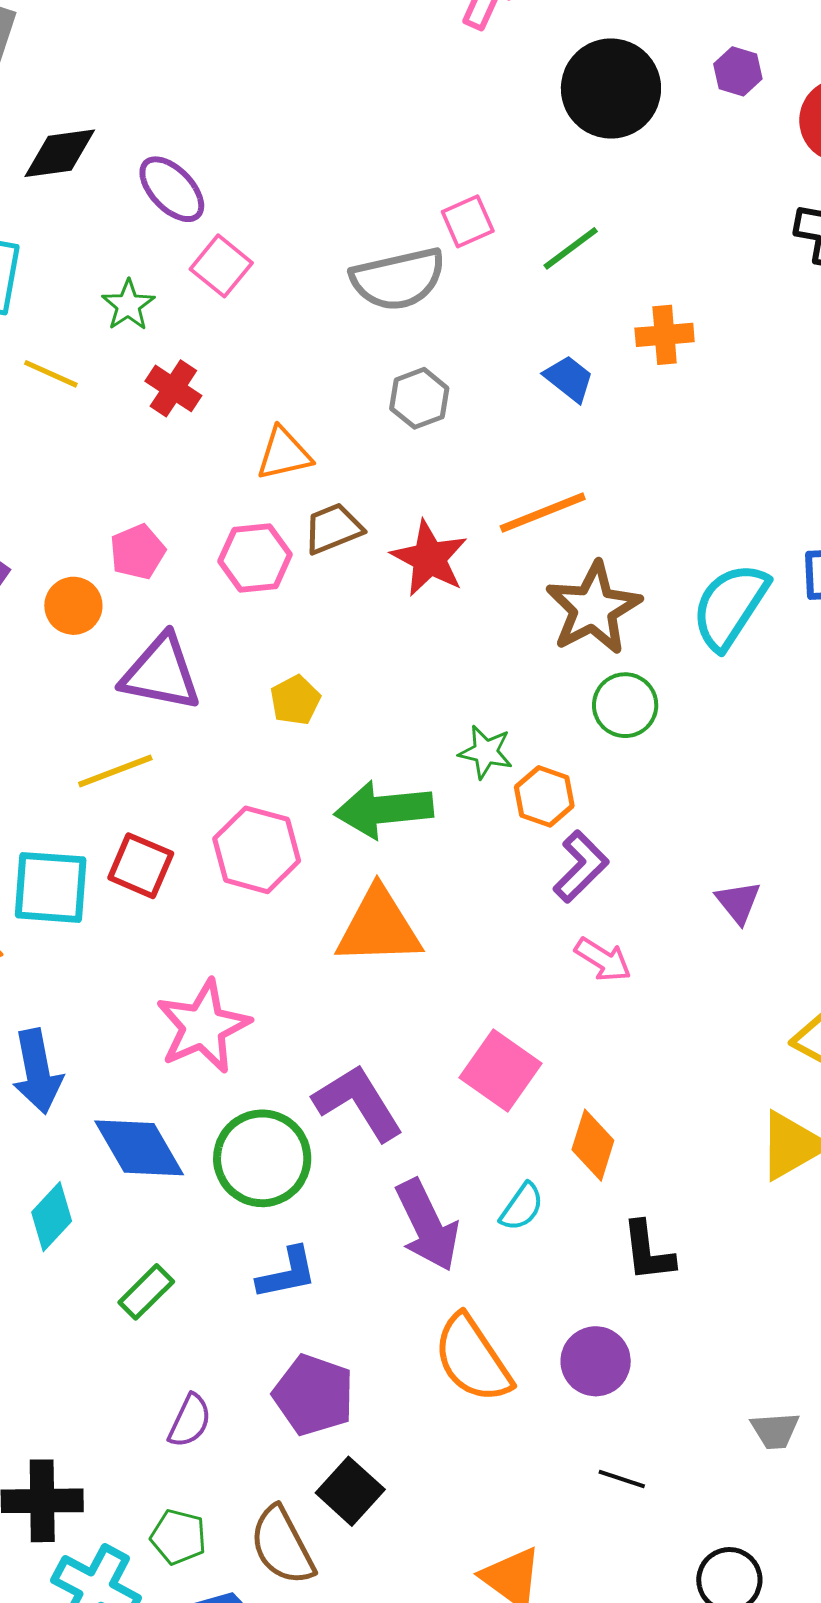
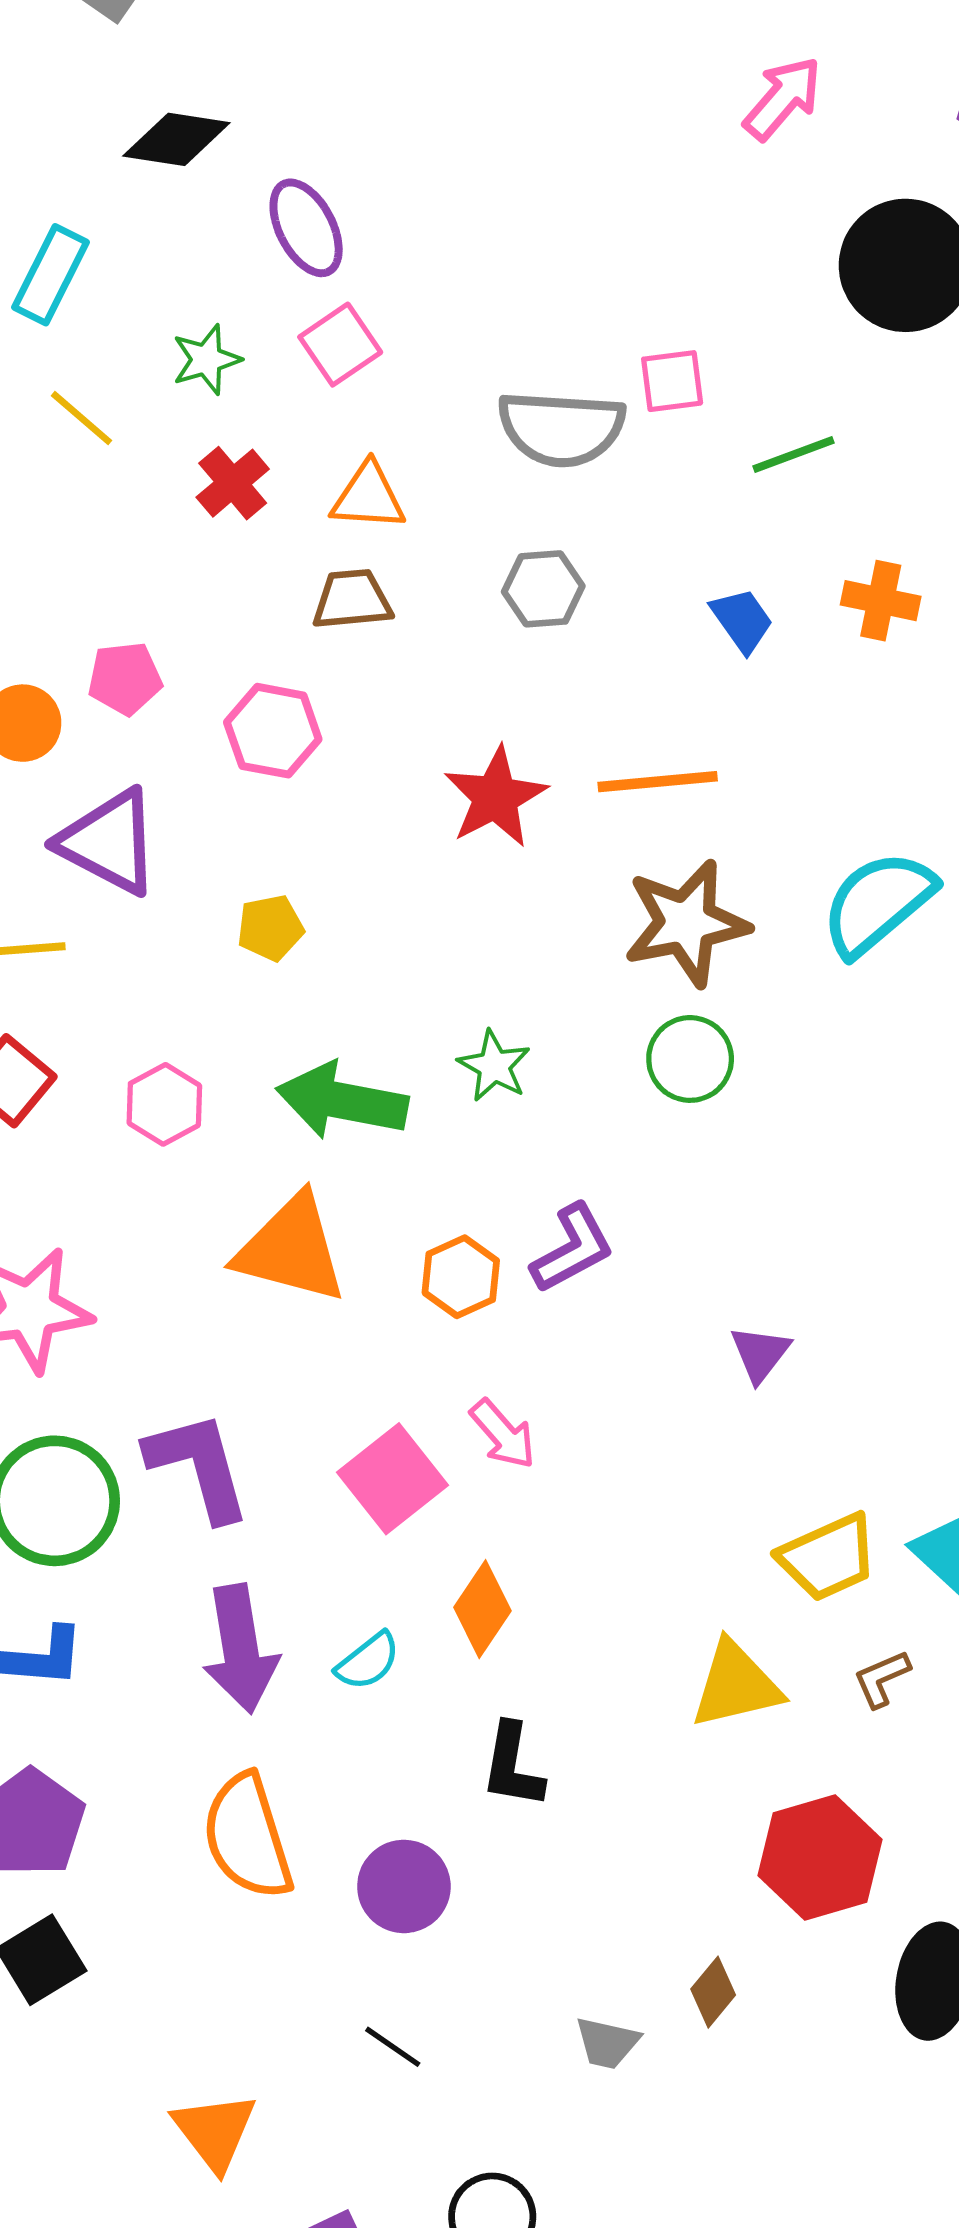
orange triangle: (284, 454) -> (368, 497), moved
brown trapezoid: (333, 528) -> (352, 600), moved
cyan semicircle: (730, 606) -> (878, 903), moved
orange hexagon: (544, 796) -> (461, 1277), moved
pink hexagon: (257, 850) -> (164, 1104), size x0.7
pink arrow: (603, 960) -> (503, 1434), moved

